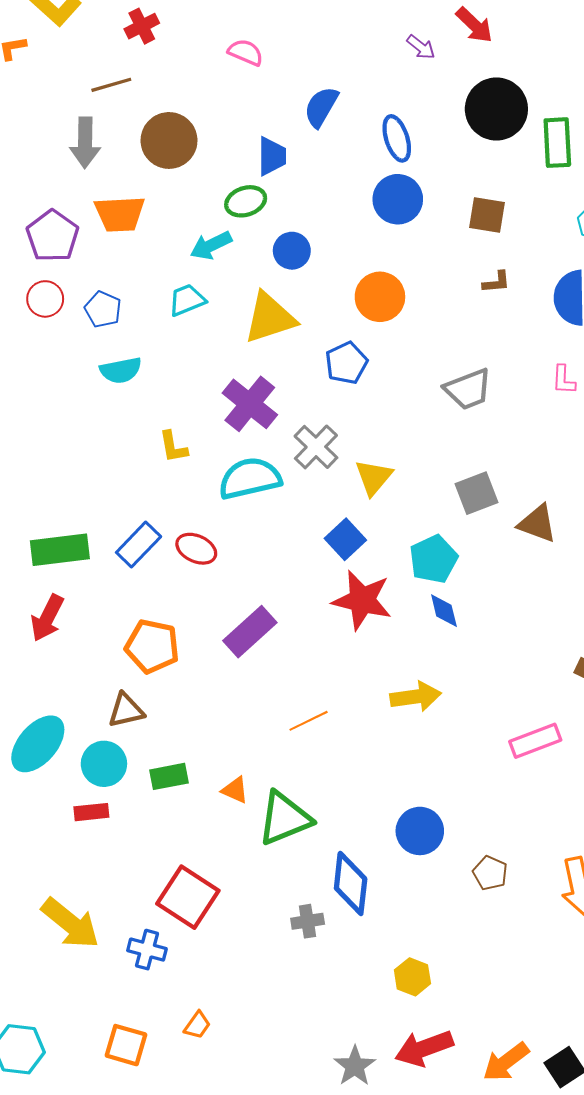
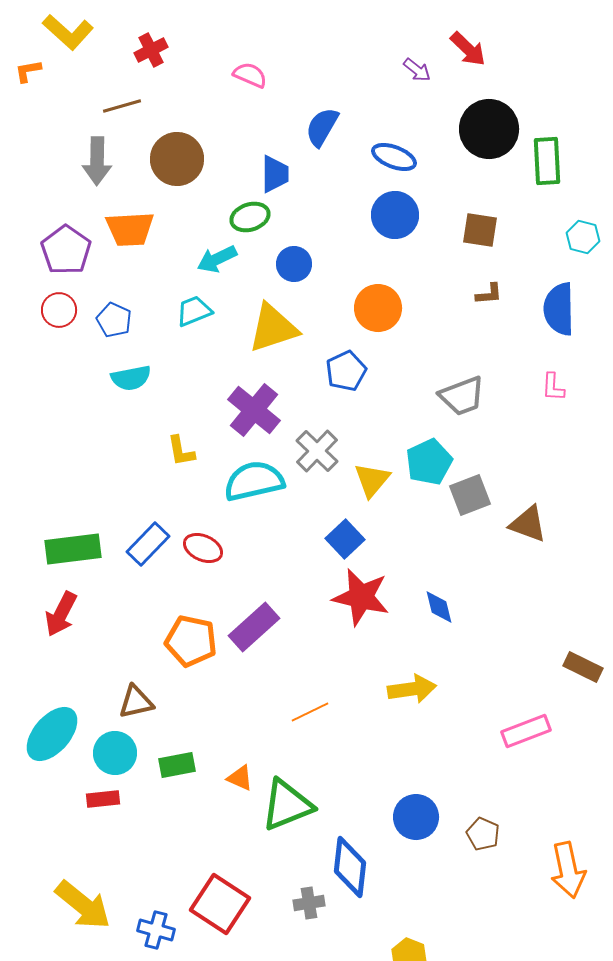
blue ellipse: (397, 138) -> (394, 157), turned -51
cyan pentagon: (433, 559) -> (429, 462), moved
orange pentagon: (152, 646) -> (191, 641), moved
brown pentagon: (490, 873) -> (483, 834), moved
red square: (188, 897) -> (220, 904), moved

